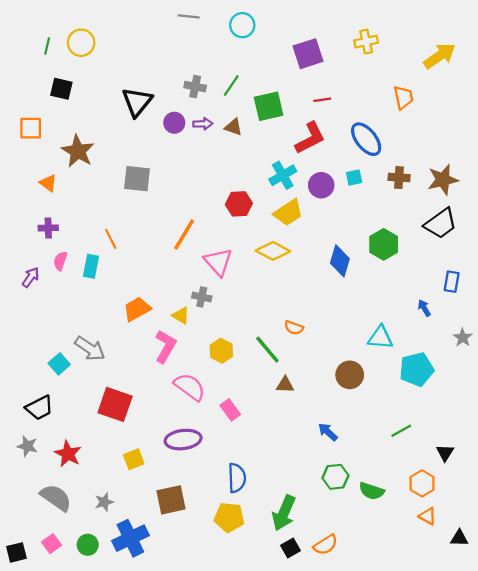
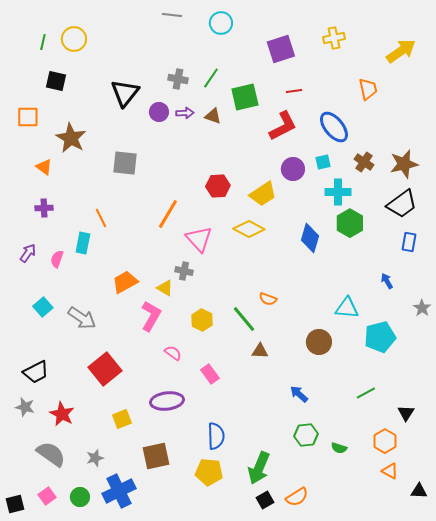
cyan cross: (283, 175) -> (338, 192), moved, turned 30
brown cross: (399, 178) -> (364, 162), turned 30
pink semicircle: (60, 261) -> (57, 259), moved
blue rectangle: (452, 282) -> (409, 242), moved
cyan square: (59, 364) -> (43, 307), moved
pink semicircle: (190, 387) -> (173, 353), size x0.6
red square: (115, 404) -> (105, 369), turned 32
green semicircle: (372, 491) -> (339, 448), size x0.7

